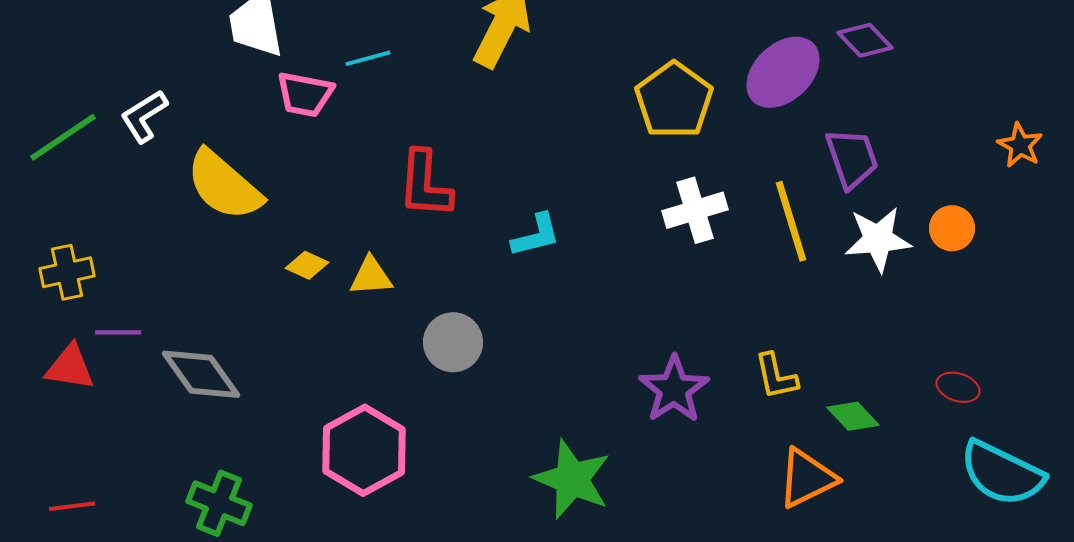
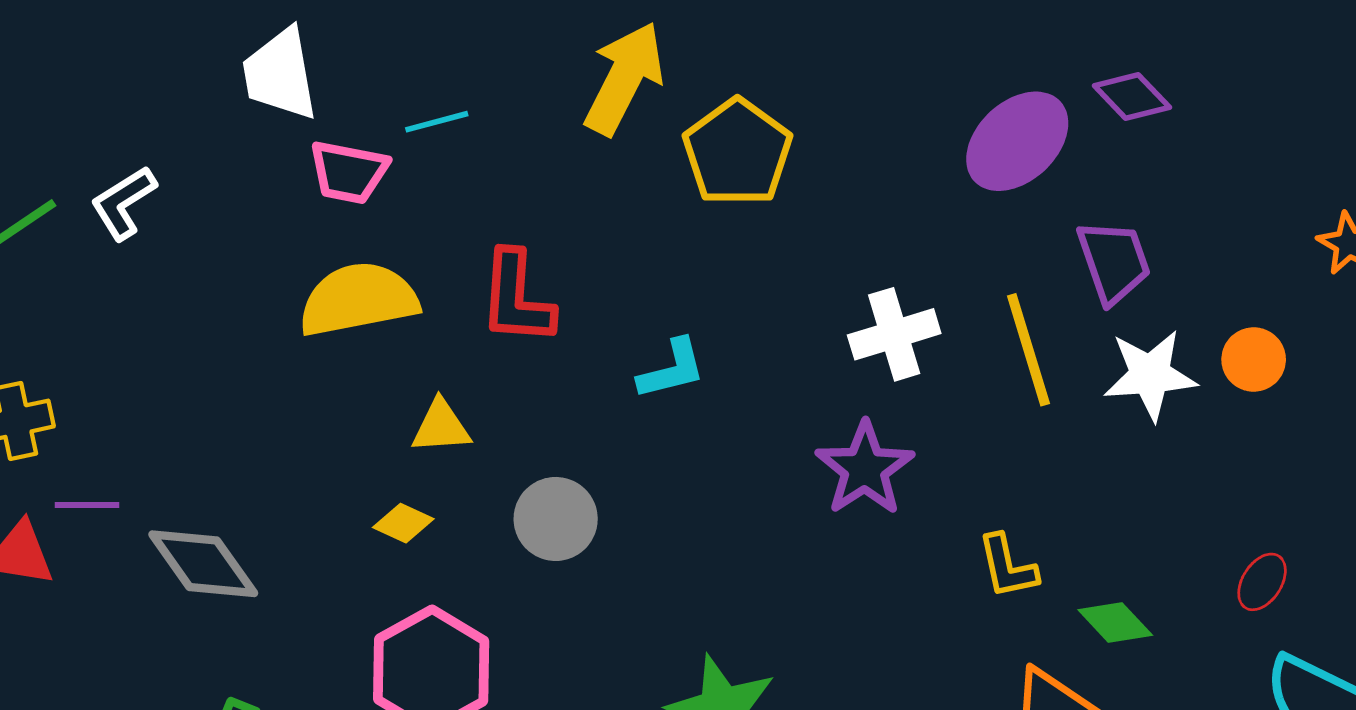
yellow pentagon: (674, 100) -> (737, 152), moved
yellow semicircle: (224, 185) -> (358, 299), moved, turned 128
yellow diamond: (307, 265) -> (403, 523), moved
red ellipse: (958, 387) -> (1262, 582), turned -75
purple star: (674, 389) -> (865, 469), moved

